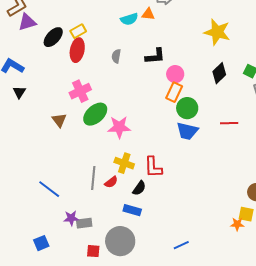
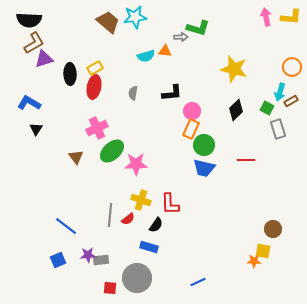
black ellipse: (53, 37) -> (70, 74), turned -45
blue square: (41, 243) -> (58, 260), moved

